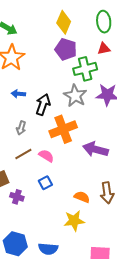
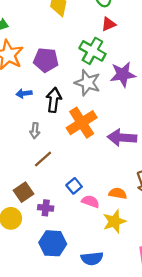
purple pentagon: (66, 49) -> (46, 60), moved
green cross: (85, 69) -> (92, 51), turned -35
pink semicircle: (46, 156) -> (90, 201), moved
blue hexagon: (15, 244) -> (53, 243), moved

